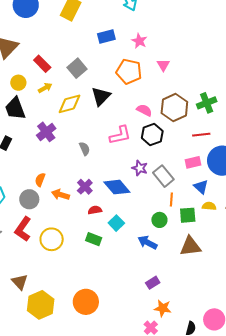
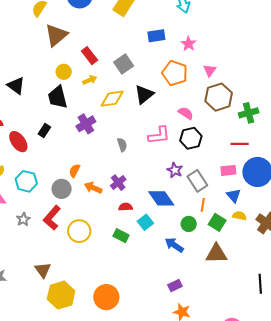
brown hexagon: (174, 108) -> (219, 97), moved
blue diamond: (117, 187) -> (161, 198), moved
green square: (188, 215) -> (217, 222), turned 30

